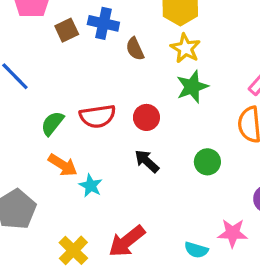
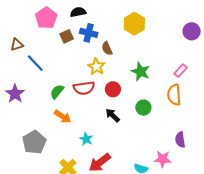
yellow star: (185, 48) -> (96, 67), moved
green star: (192, 87) -> (141, 72), turned -30
green circle: (207, 162) -> (143, 108), moved
cyan star: (91, 186) -> (86, 139), moved

